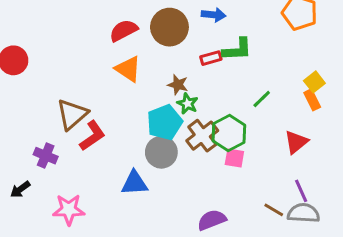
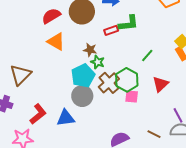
red L-shape: (92, 136) -> (38, 114), moved
red triangle: (296, 142) -> (160, 84), moved
brown line: (274, 210) -> (154, 134), moved

